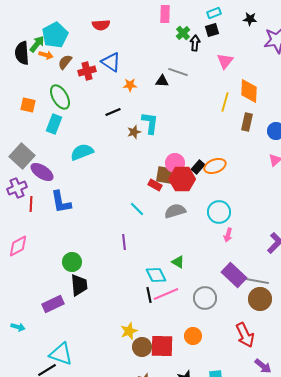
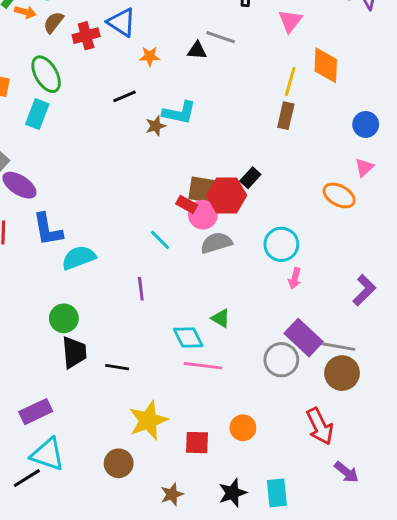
brown rectangle: (247, 122) -> (286, 116), moved
cyan L-shape: (150, 123) -> (179, 113), turned 95
cyan semicircle: (82, 152) -> (79, 258), moved
pink circle: (175, 163) -> (203, 215), moved
orange ellipse: (215, 166) -> (339, 195), moved, turned 50
pink line: (166, 294) -> (203, 366), turned 30
black line: (149, 295) -> (117, 367), moved, turned -70
gray circle: (205, 298) -> (281, 360), moved
purple rectangle: (53, 304) -> (36, 412), moved
yellow star: (129, 331) -> (148, 420), size x1.5
red square: (162, 346) -> (197, 443), size x0.7
brown circle: (142, 347) -> (119, 463), moved

